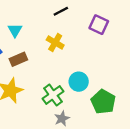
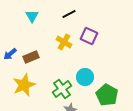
purple square: (99, 25) -> (89, 36), moved
cyan triangle: (15, 30) -> (32, 16), moved

